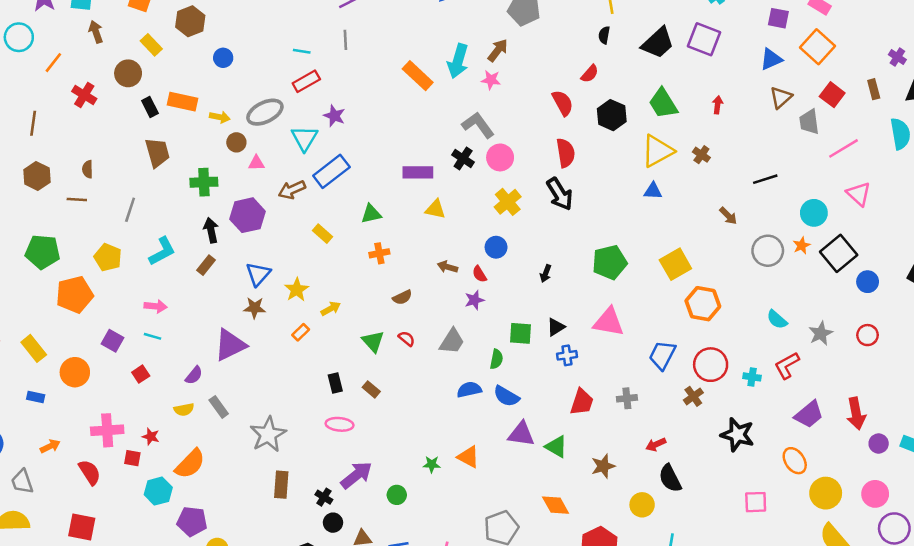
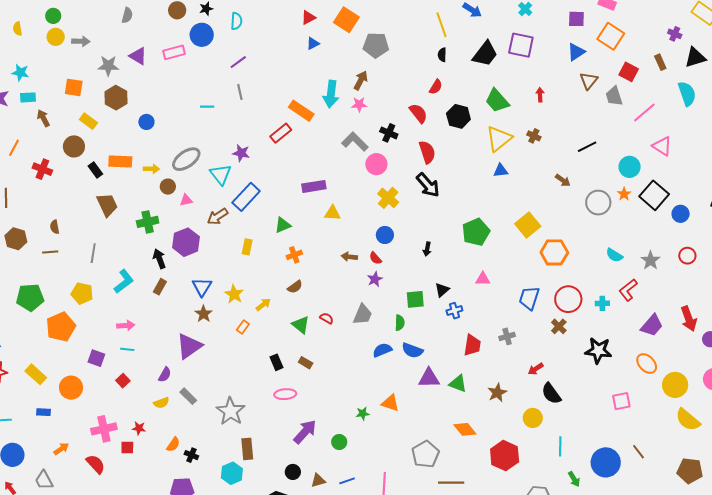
red rectangle: (306, 81) -> (281, 133), moved
black cross: (463, 158) -> (389, 133), moved
yellow rectangle: (322, 234) -> (247, 247), turned 70
brown semicircle: (402, 297) -> (295, 287), moved
brown star: (255, 308) -> (204, 314), turned -30
pink triangle: (609, 322) -> (483, 279), size x0.6
orange semicircle: (190, 464) -> (173, 444), size x0.6
cyan hexagon: (158, 491) -> (232, 473), moved
black cross: (324, 497) -> (191, 455), moved

